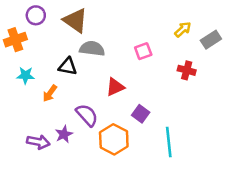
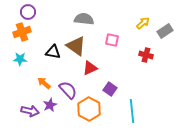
brown triangle: (75, 20) -> (76, 46), moved
orange cross: (15, 40) -> (22, 32), moved
gray semicircle: (92, 49) -> (84, 19), moved
pink square: (143, 51) -> (112, 40), turned 32
orange arrow: (50, 93) -> (44, 83), moved, turned 96

